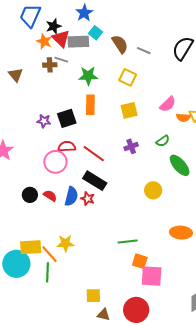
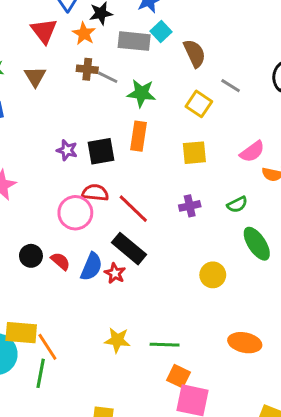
red triangle: (61, 39) -> (44, 31), moved
gray line: (144, 51) -> (231, 86), moved
gray line: (61, 60) -> (108, 77), moved
yellow star: (65, 243) -> (117, 340), moved

